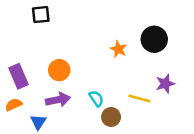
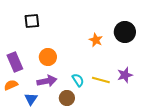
black square: (41, 15) -> (32, 21), moved
purple star: (165, 84) -> (125, 75), moved
yellow line: (139, 98) -> (101, 80), moved
brown circle: (111, 117) -> (67, 98), moved

